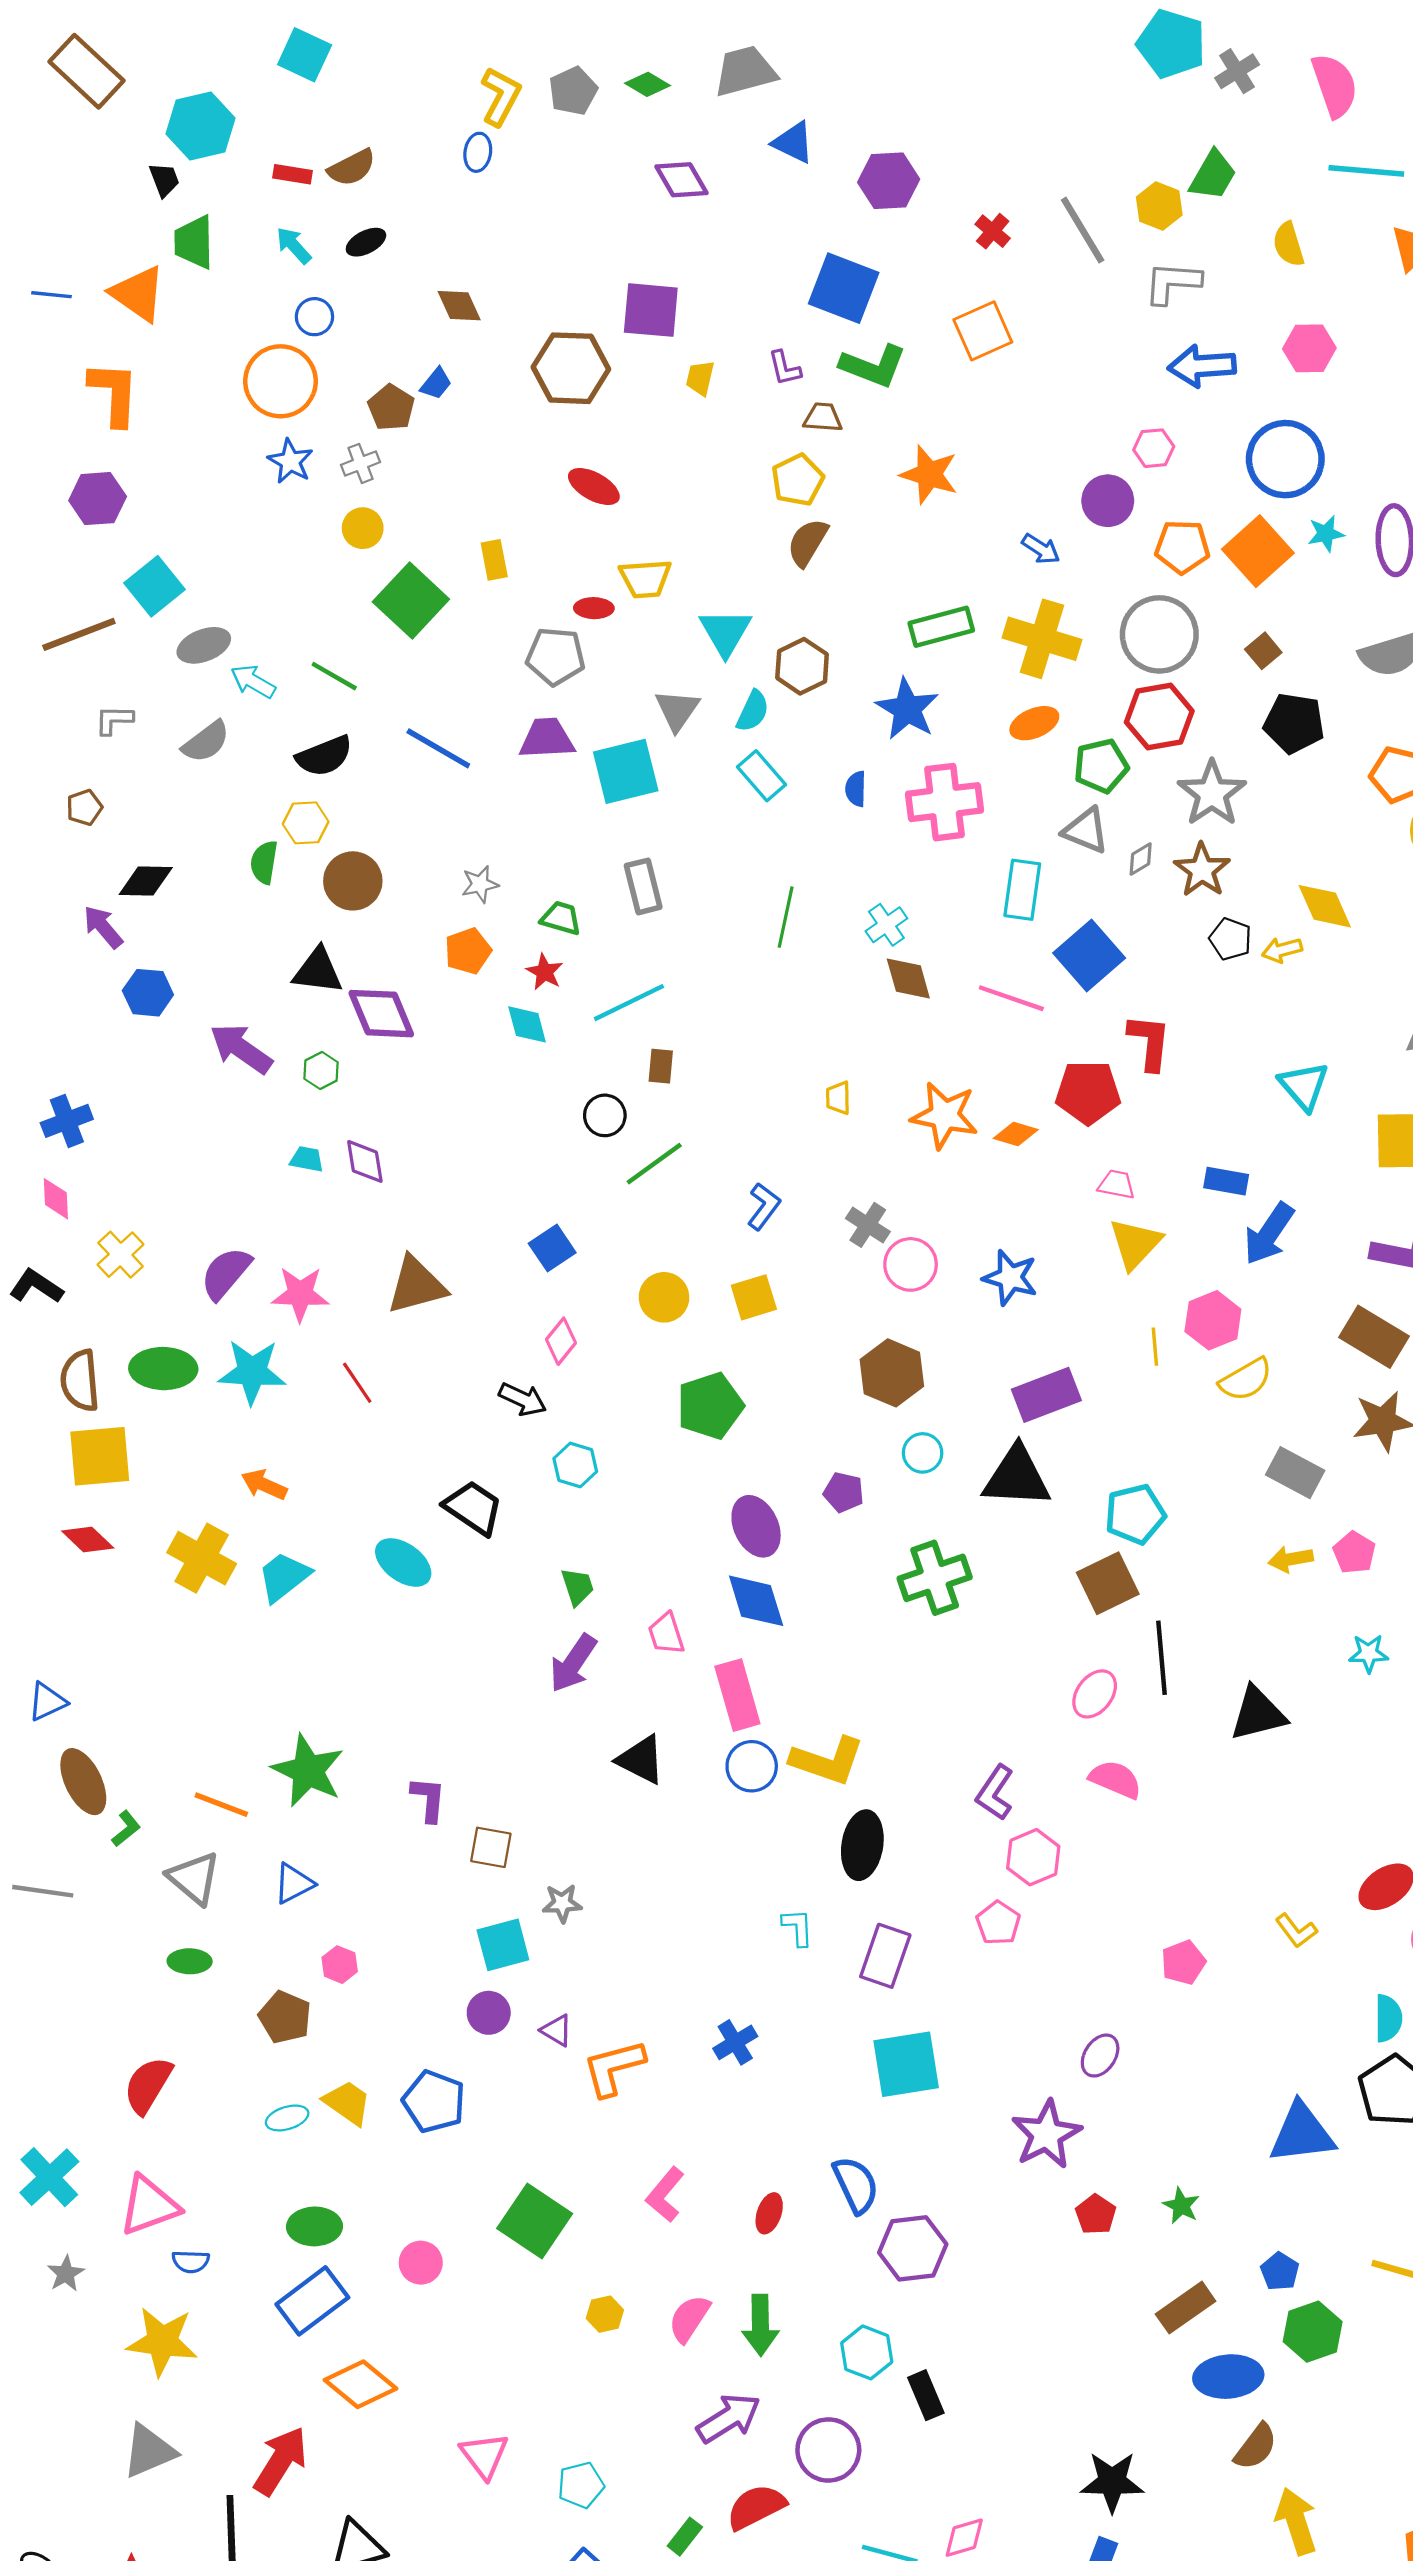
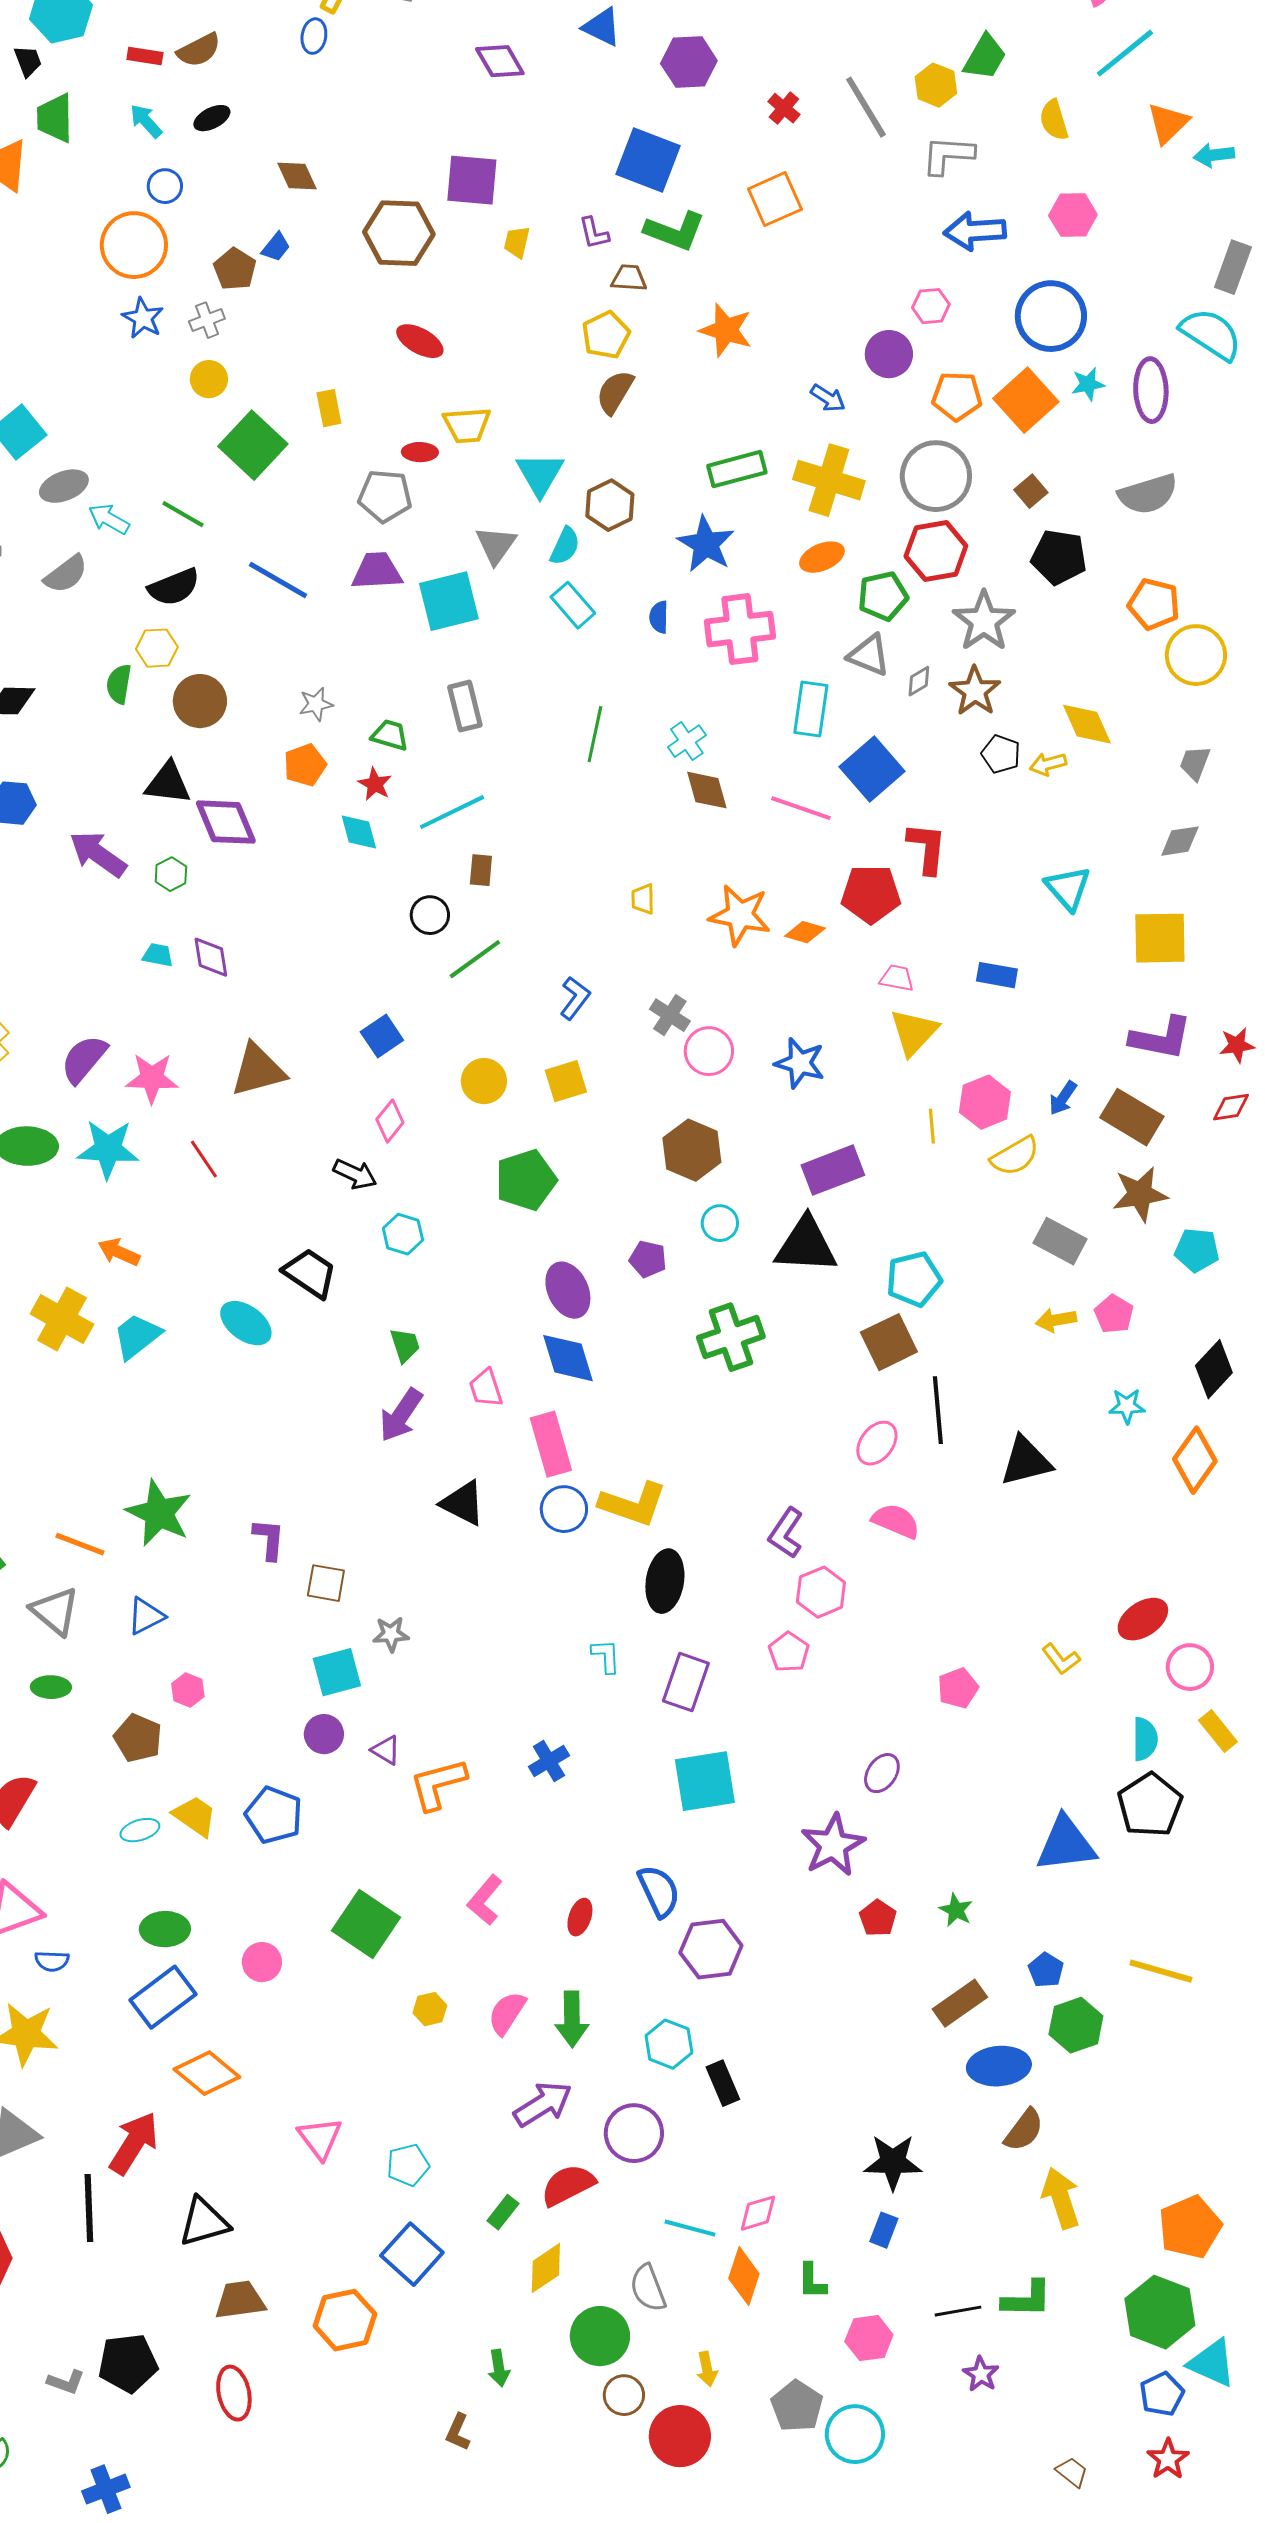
cyan line: (1366, 171) -> (1125, 53), turned -44
blue arrow: (1269, 1234) -> (1063, 1098), moved, size x0.6

